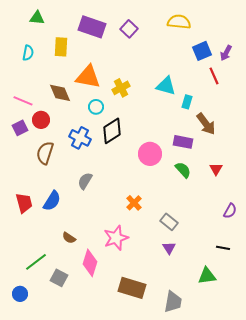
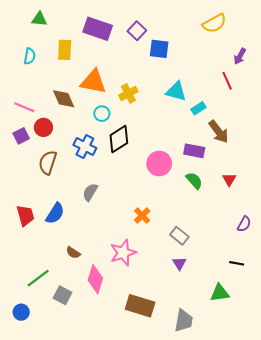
yellow semicircle: (179, 22) -> (214, 23), moved, turned 145
blue square: (202, 51) -> (159, 49), moved, turned 30
cyan rectangle: (187, 102) -> (198, 108), turned 40

